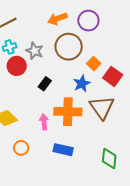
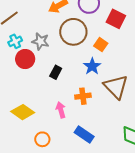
red square: (113, 76) -> (116, 19), moved
orange cross: (68, 112) -> (83, 96), size x0.6
blue rectangle: (63, 150) -> (84, 134), turned 30

